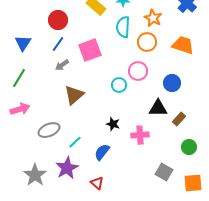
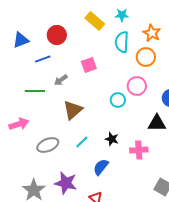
blue triangle: (23, 43) -> (21, 40), moved, turned 36
blue line: (58, 44) -> (43, 59), moved, turned 35
pink square: (90, 50) -> (89, 65), size x0.7
green line: (19, 78) -> (35, 91), moved, turned 60
cyan line: (75, 142) -> (82, 142), moved
purple star: (67, 168) -> (66, 183), turned -30

